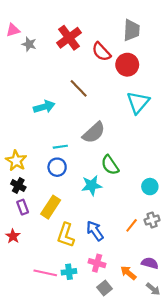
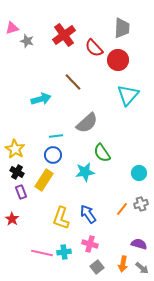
yellow rectangle: (51, 207) -> (44, 180), moved
orange arrow: (128, 273) -> (123, 264), moved, turned -119

